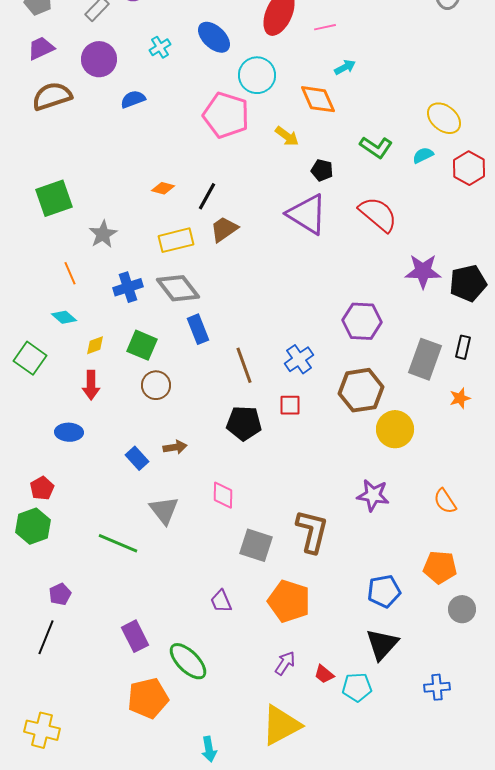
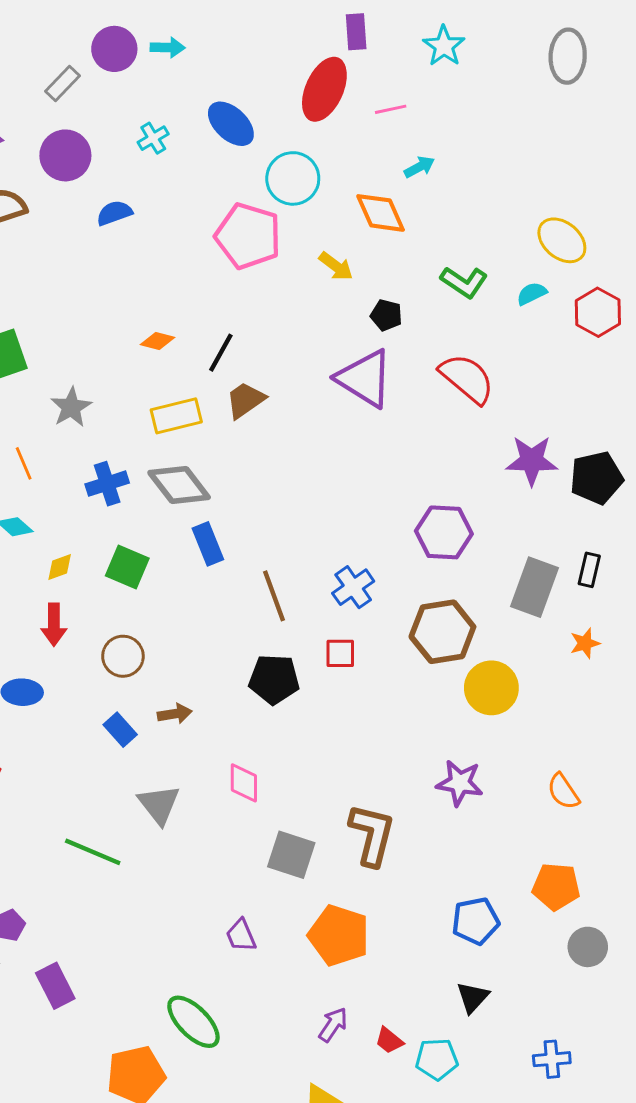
brown circle: (156, 385) -> (123, 656), moved
purple rectangle: (135, 636) -> (55, 986), moved
black triangle: (382, 644) -> (473, 997), size x0.7

